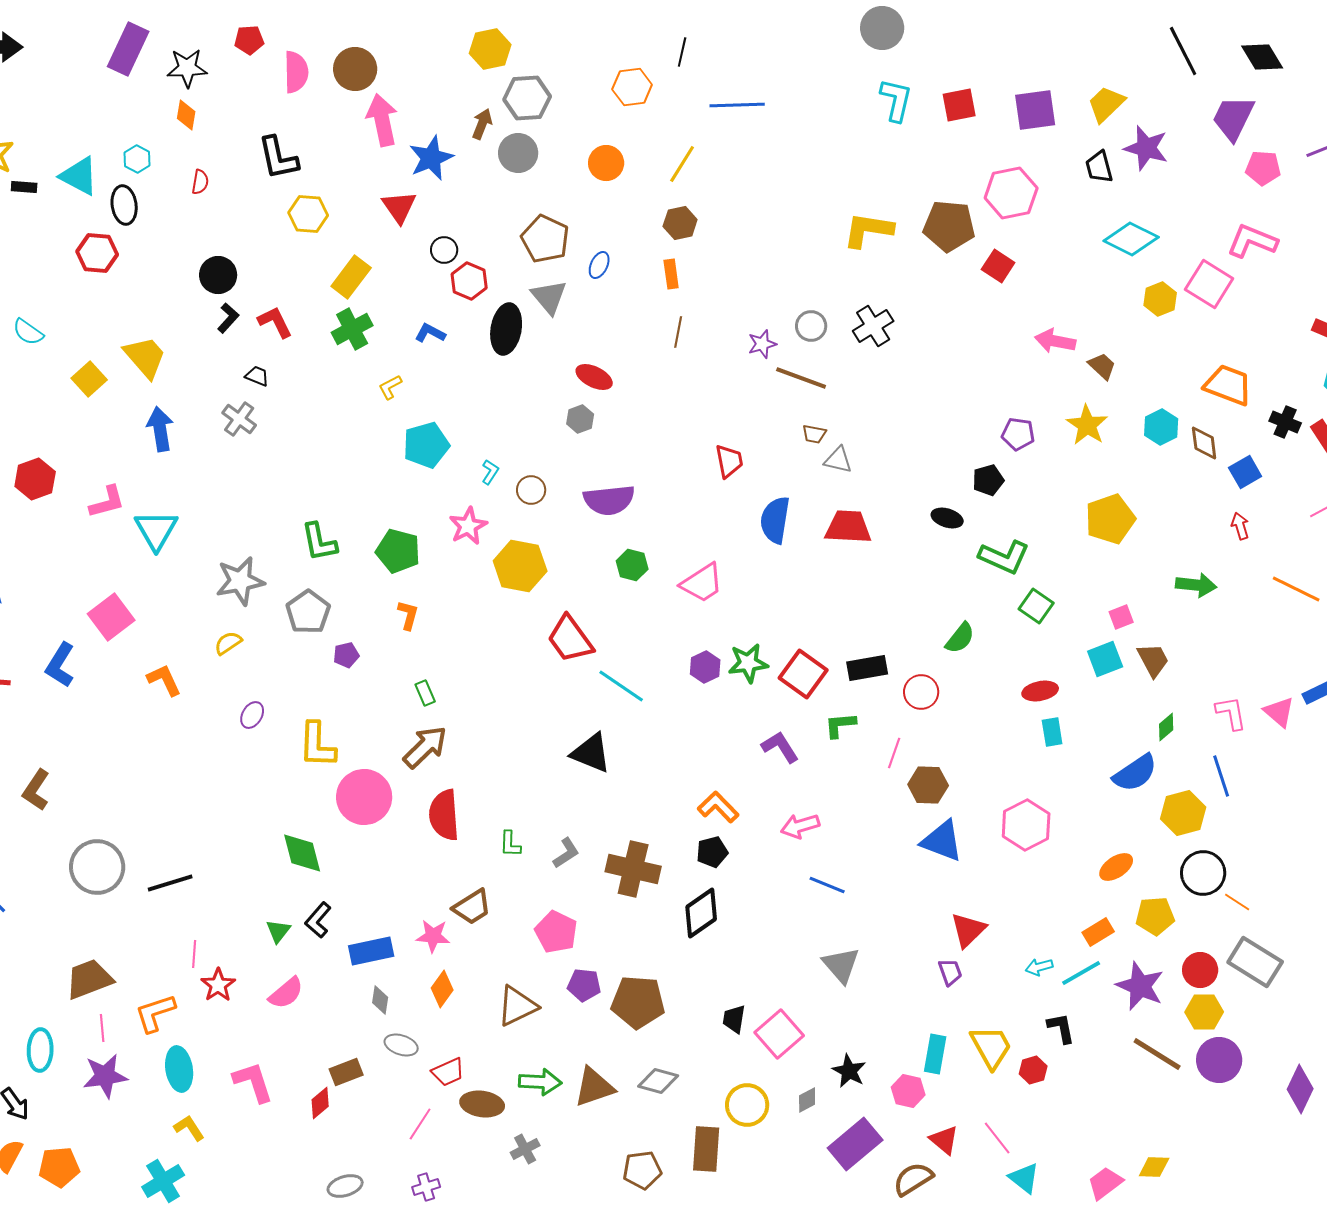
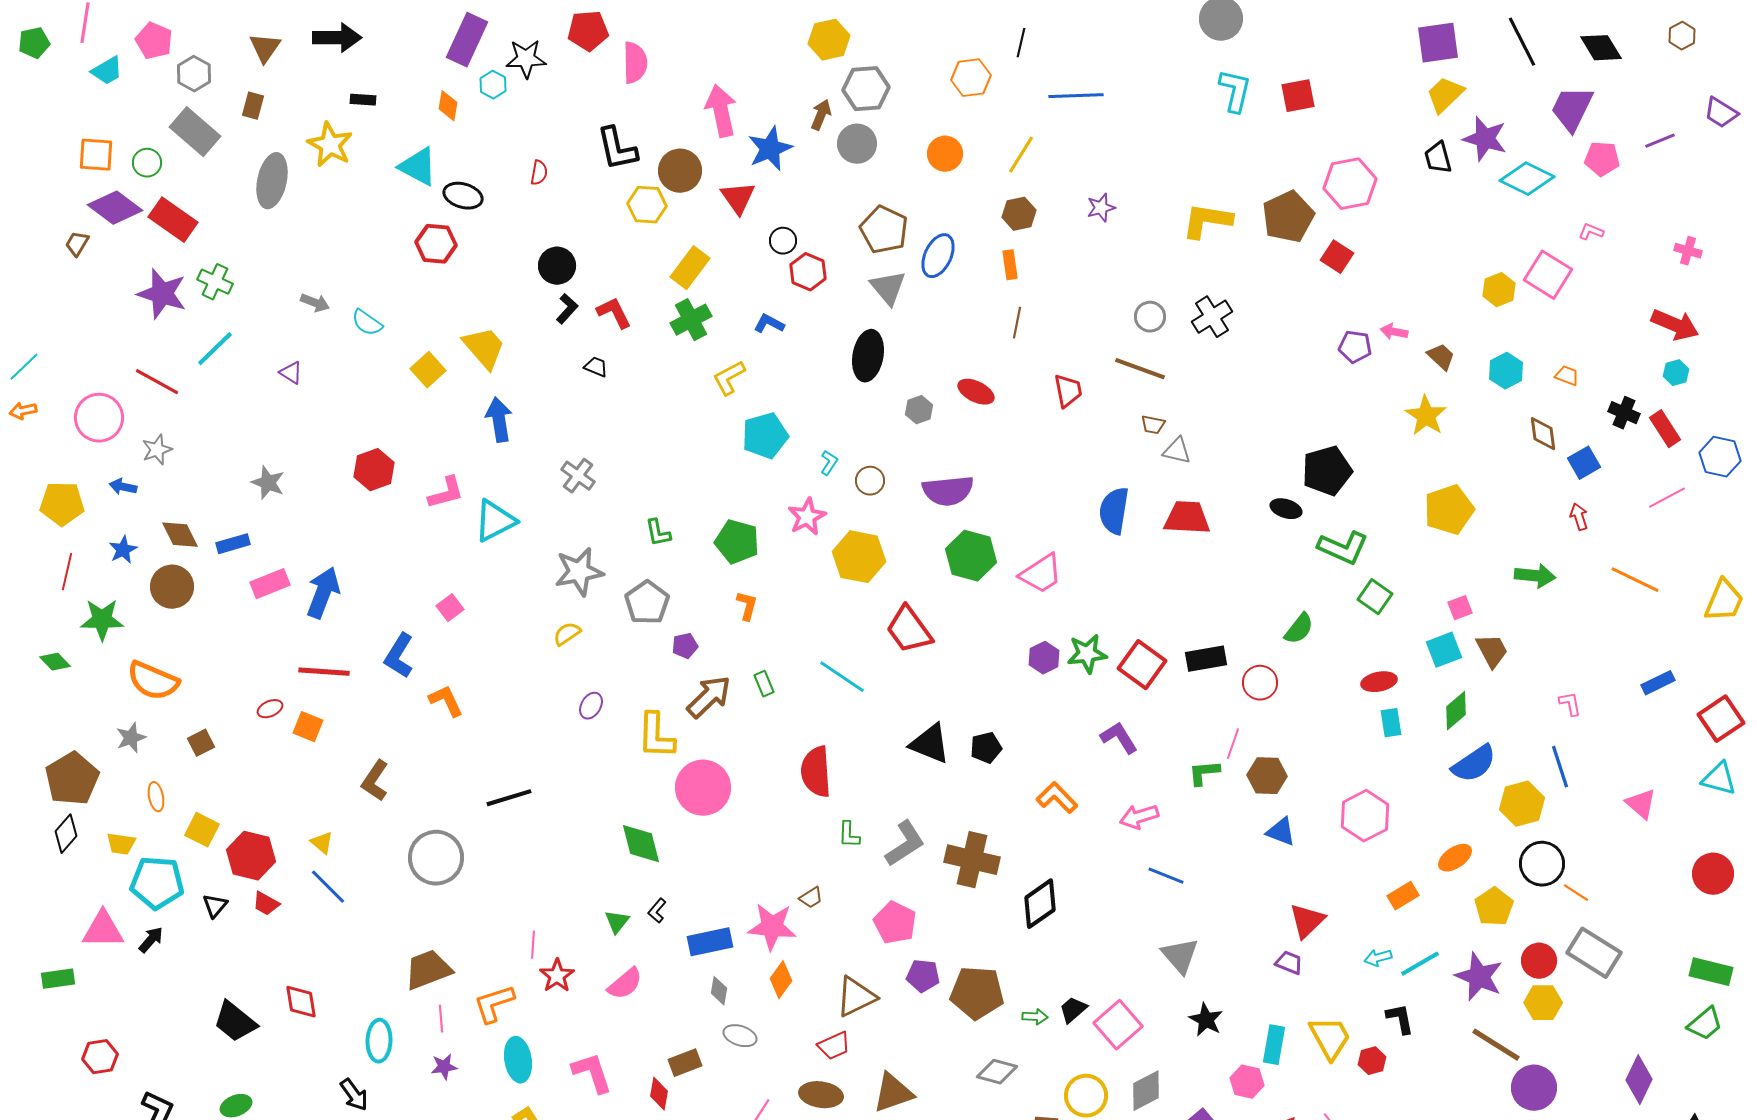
red pentagon: (249, 40) -> (588, 31), size x1.4
brown circle: (355, 69) -> (680, 171), moved
purple square: (1035, 110) -> (1438, 43), moved
orange diamond: (186, 115) -> (448, 106), moved
cyan hexagon: (137, 159) -> (493, 85), moved
black rectangle: (24, 187) -> (363, 100), moved
black ellipse: (124, 205) -> (463, 196), turned -66
brown pentagon: (949, 226) -> (1288, 217), turned -30
cyan diamond: (1131, 239) -> (1527, 179), moved
pink L-shape: (1252, 241) -> (1591, 232), size x0.5
blue ellipse: (599, 265) -> (938, 256), size x1.6
black ellipse: (506, 329) -> (868, 356), moved
pink arrow: (1055, 341) -> (1394, 332), size x0.7
purple star: (762, 344) -> (1101, 208), moved
red ellipse: (594, 377) -> (976, 392), moved
orange trapezoid: (1228, 385) -> (1567, 376), size x0.5
yellow L-shape: (390, 387) -> (729, 378), size x1.4
gray cross: (239, 419) -> (578, 476), moved
cyan hexagon: (1161, 427) -> (1506, 371), moved
purple pentagon: (1018, 434) -> (1355, 347), moved
red trapezoid: (729, 461) -> (1068, 391), moved
black pentagon: (988, 480) -> (1327, 471), size x1.6
cyan triangle: (156, 530) -> (495, 521), turned 33
green L-shape: (319, 542) -> (658, 533), size x0.7
green hexagon: (632, 565) -> (971, 556), size x1.6
pink square: (111, 617) -> (450, 608), size x0.6
orange L-shape: (164, 680) -> (446, 701), moved
cyan line: (621, 686) -> (842, 677), moved
pink triangle: (1279, 712) -> (1641, 804), moved
pink L-shape: (1231, 713) -> (1570, 704), size x0.7
green L-shape: (840, 725) -> (1204, 773), moved
green diamond: (1166, 727) -> (1456, 711), moved, size x1.4
brown arrow: (425, 747) -> (709, 697), moved
red semicircle: (444, 815) -> (816, 772), moved
blue triangle: (942, 841) -> (1281, 832), size x0.7
black pentagon: (712, 852) -> (986, 748), moved
gray L-shape: (566, 853) -> (905, 844), size x1.5
black line: (170, 883) -> (509, 798), moved
brown trapezoid: (472, 907) -> (811, 898), size x0.6
yellow pentagon: (1155, 916) -> (1494, 907), turned -30
black L-shape: (318, 920) -> (657, 911), size x0.7
orange rectangle: (1098, 932) -> (1403, 896), moved
pink star: (433, 936) -> (772, 927), size x1.4
purple trapezoid: (950, 972) -> (1289, 963), turned -48
black trapezoid: (734, 1019) -> (1073, 1010), turned 40
purple circle: (1219, 1060) -> (1534, 1088), moved
black star: (849, 1071) -> (1206, 1020), moved
red trapezoid: (448, 1072) -> (834, 1046), moved
purple star: (105, 1076) -> (444, 1067), size x0.6
green arrow: (540, 1082) -> (1035, 1017), moved, size x0.6
brown triangle: (594, 1087) -> (893, 1093), moved
gray diamond: (807, 1100) -> (1146, 1091), size x1.6
red diamond: (320, 1103) -> (659, 1094), turned -40

